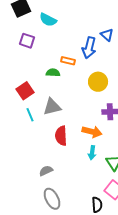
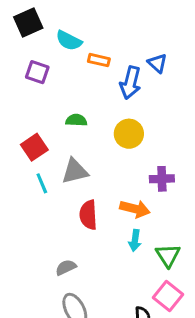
orange rectangle: (68, 61) -> (99, 60), moved
yellow circle: (98, 82) -> (129, 134), moved

